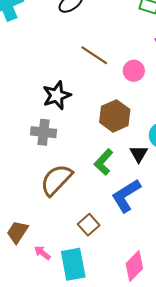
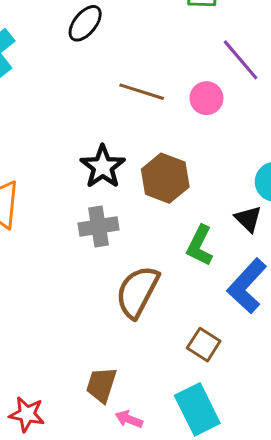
brown hexagon: (115, 116) -> (165, 178), moved
pink arrow: (42, 253) -> (129, 419), moved

